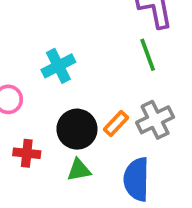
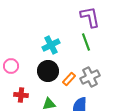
cyan cross: (58, 66) -> (51, 45), moved
black circle: (77, 129) -> (48, 71), moved

